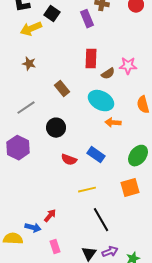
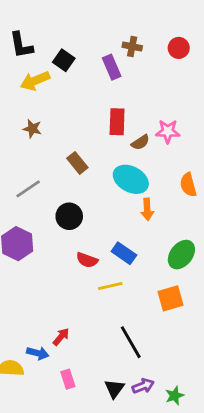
orange arrow: (113, 123) -> (147, 209), turned -98
yellow line: (87, 190) -> (110, 286), moved

